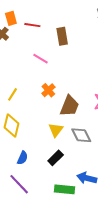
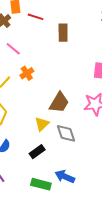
pink line: (40, 59) -> (13, 49), moved
orange cross: (48, 90) -> (27, 73), moved

